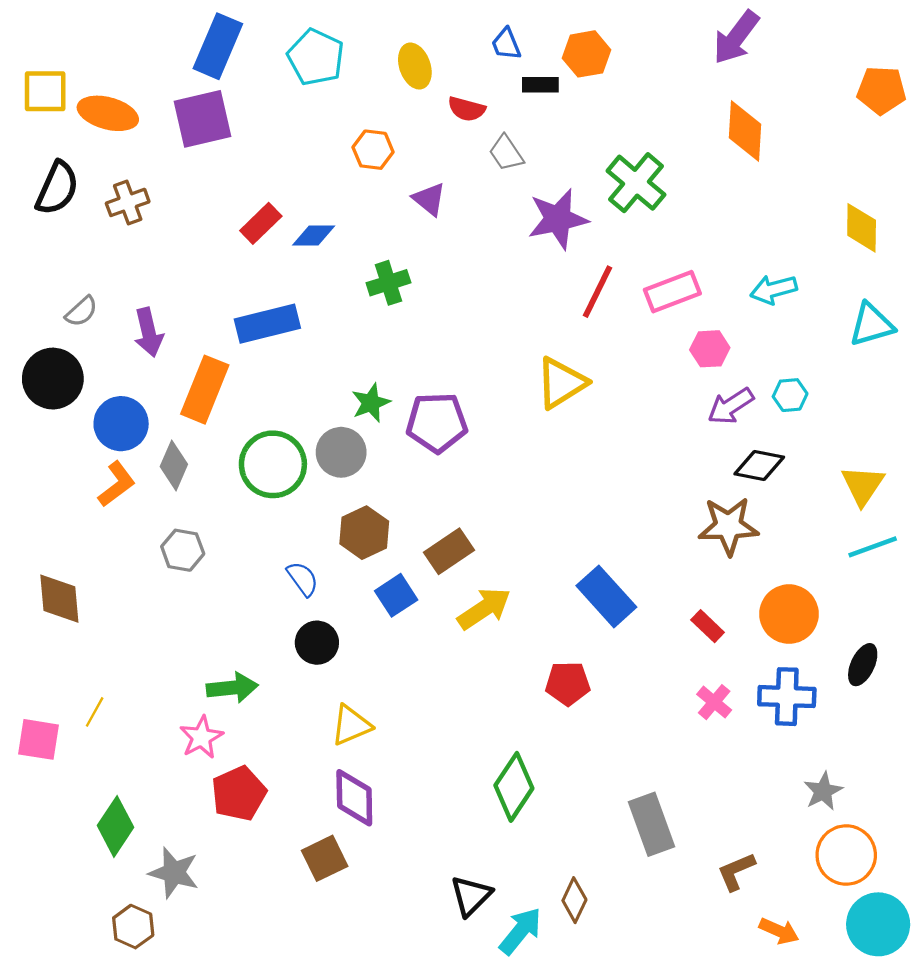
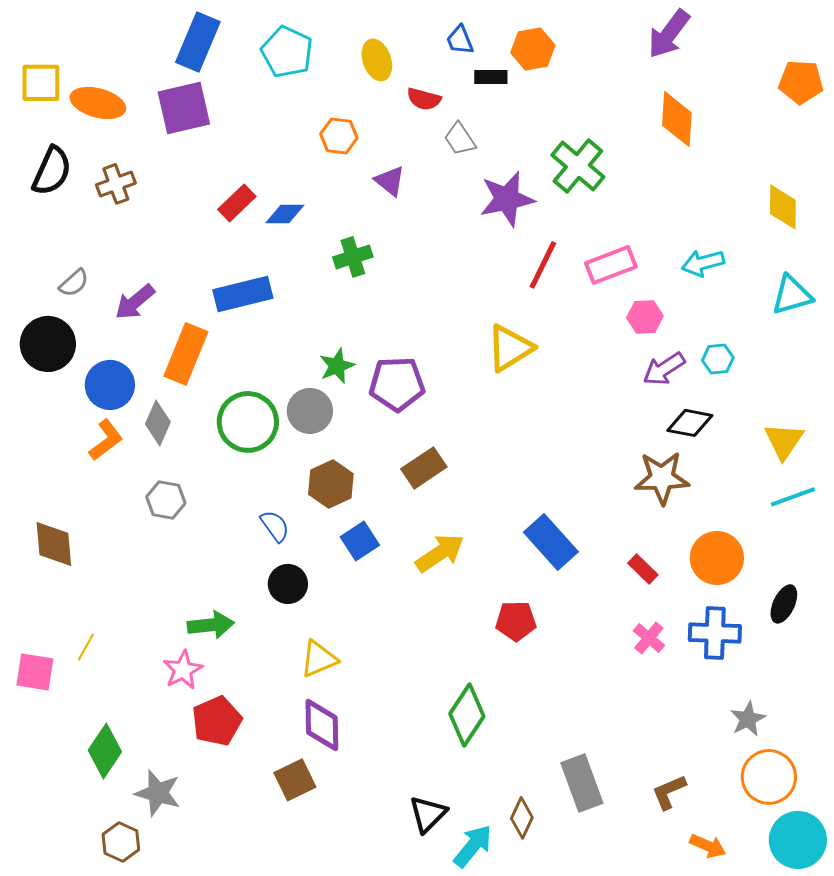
purple arrow: (149, 332) -> (135, 302), turned 63
brown rectangle: (449, 551) -> (424, 468), moved
gray rectangle: (651, 824) -> (582, 783), moved

